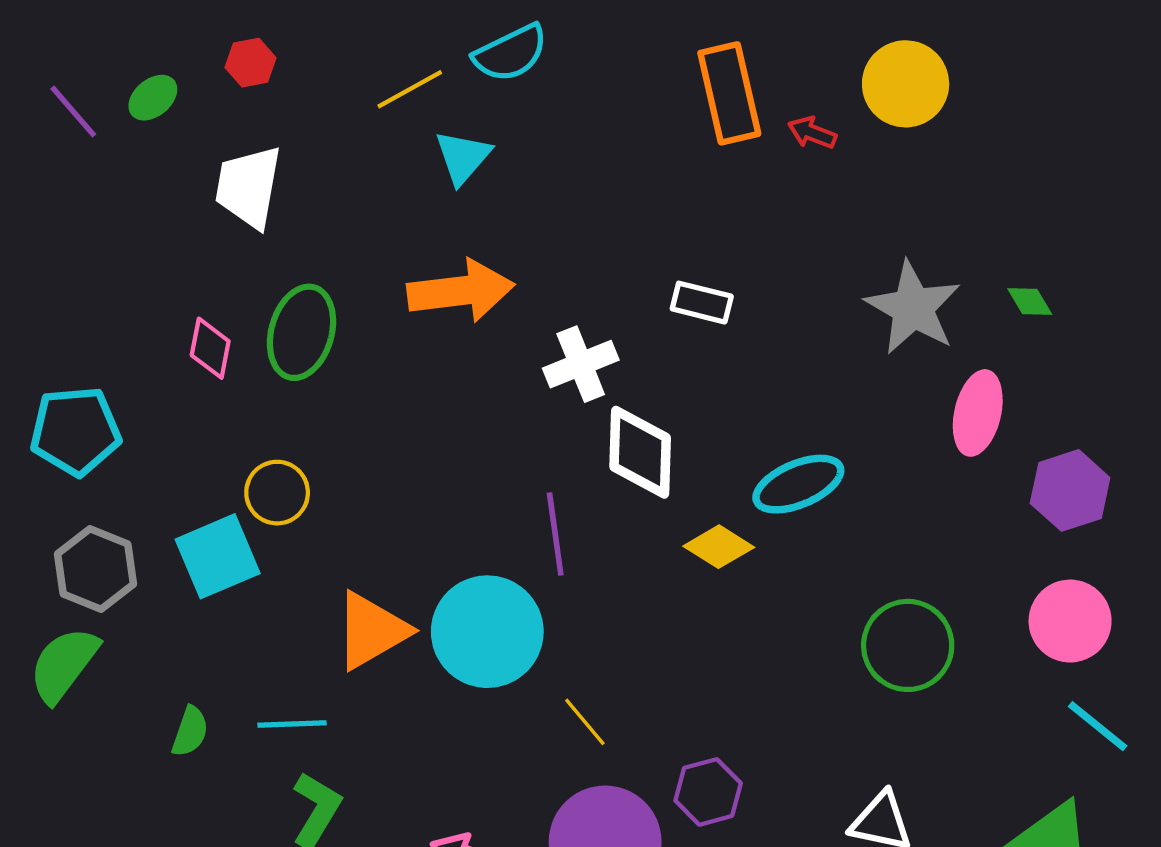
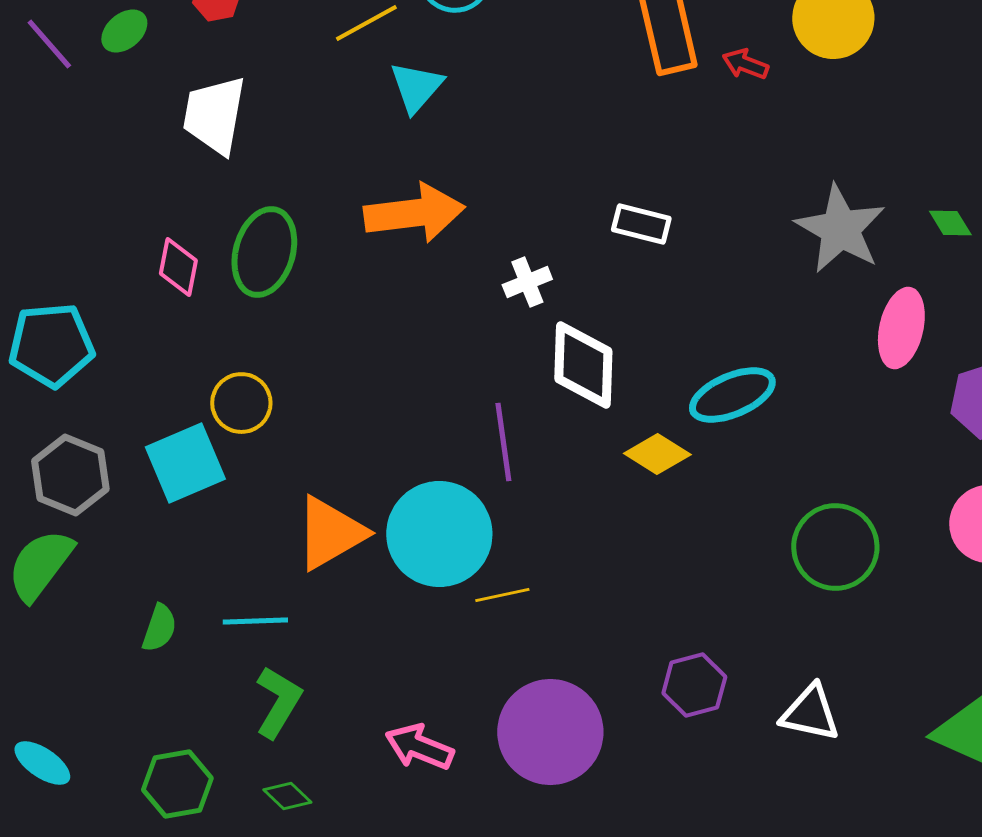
white cross: (581, 364) -> (527, 282), size x0.7
yellow line: (585, 722) -> (502, 595), moved, turned -62
purple hexagon: (708, 792) -> (694, 685), moved

